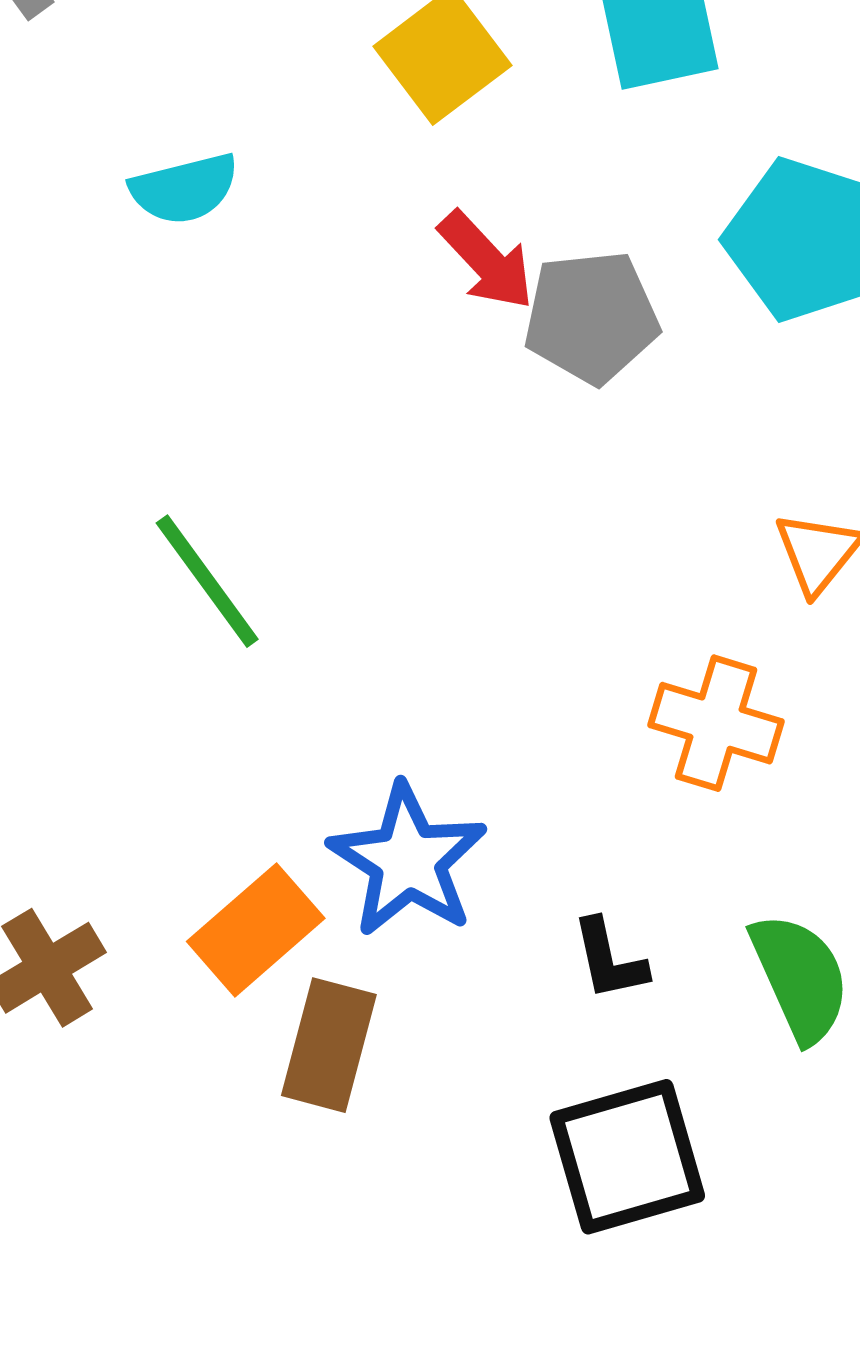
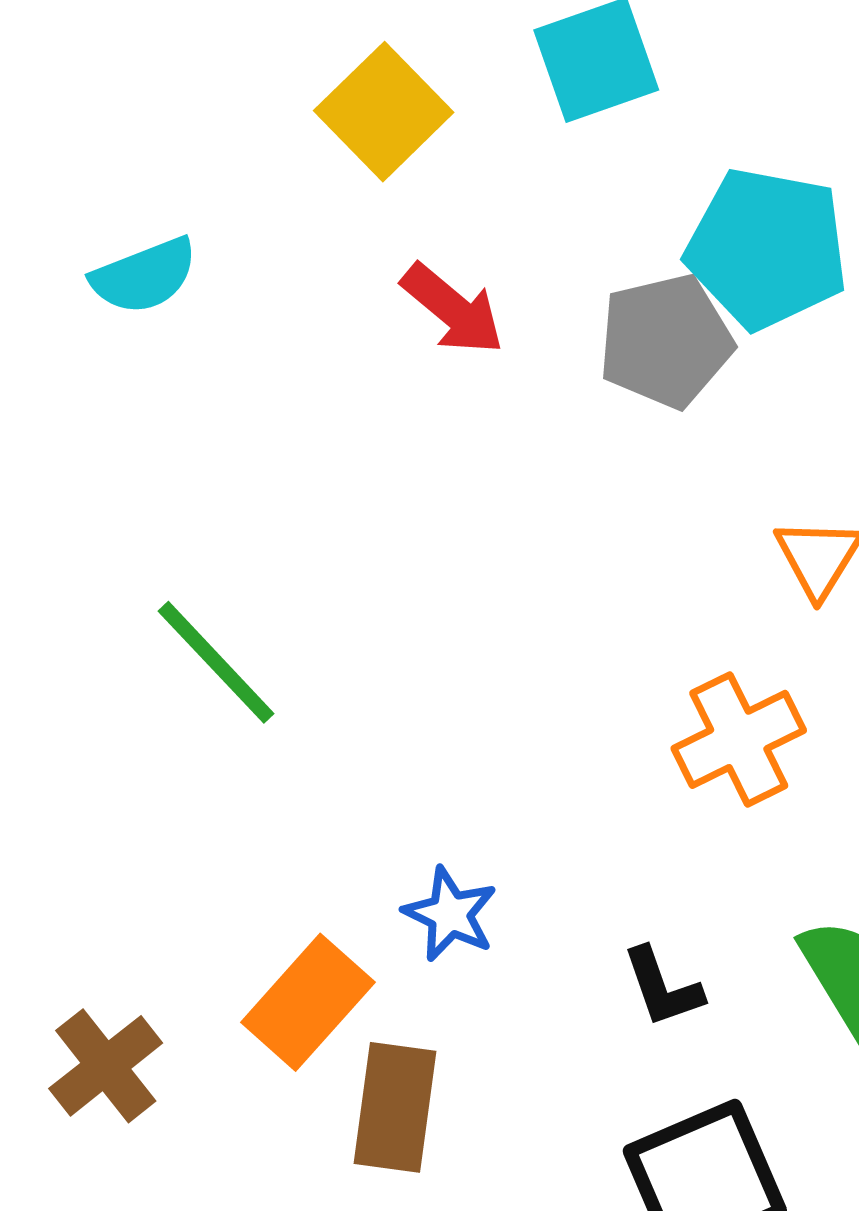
gray pentagon: (591, 317) -> (666, 341), moved
orange cross: (716, 723) -> (739, 739), turned -36
blue star: (408, 860) -> (450, 914), size x0.6

